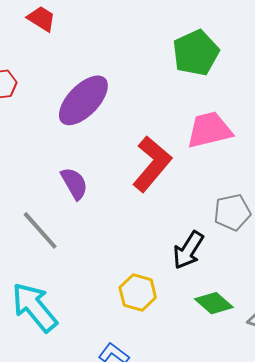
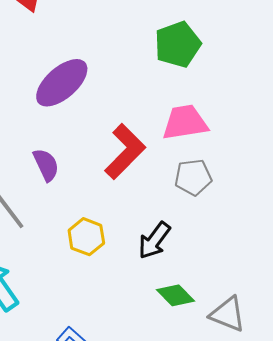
gray pentagon: (232, 212) -> (193, 177), moved
yellow hexagon: (138, 293) -> (86, 237), moved

